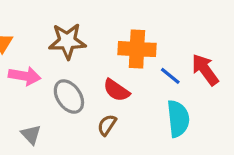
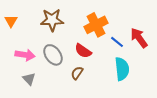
orange cross: (137, 49) -> (96, 25), turned -30
pink arrow: (25, 76) -> (25, 55), moved

